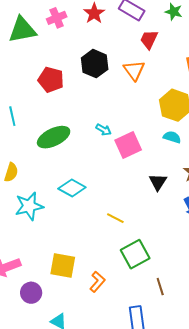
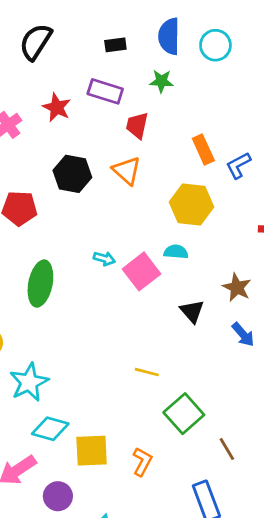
green ellipse: (54, 137) -> (40, 284), turned -40
cyan semicircle: (172, 137) -> (176, 252), moved
cyan diamond: (72, 188) -> (50, 429), moved

